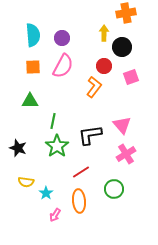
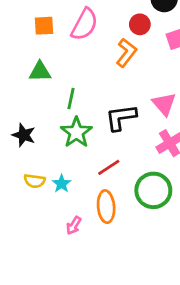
green circle: (114, 189) -> (153, 190), size x1.4
cyan star: (46, 193) -> (62, 184), moved

